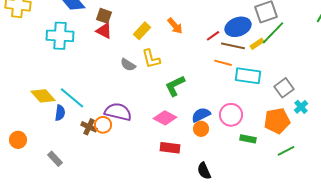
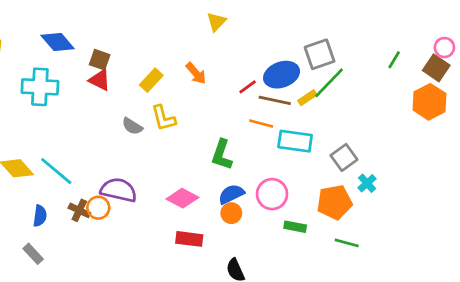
green L-shape: (175, 86) -> (222, 155), moved, turned -45
blue semicircle: (60, 113) -> (40, 216), moved
green line: (286, 151) -> (347, 243), turned 42

